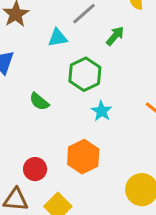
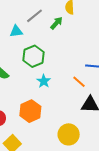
green arrow: (115, 36) -> (56, 23), moved

